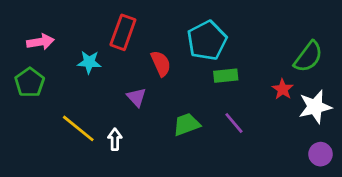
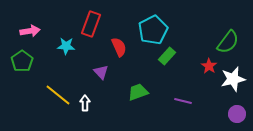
green rectangle: (226, 76) -> (167, 56), turned -42
purple line: (234, 123) -> (183, 101), moved, turned -36

